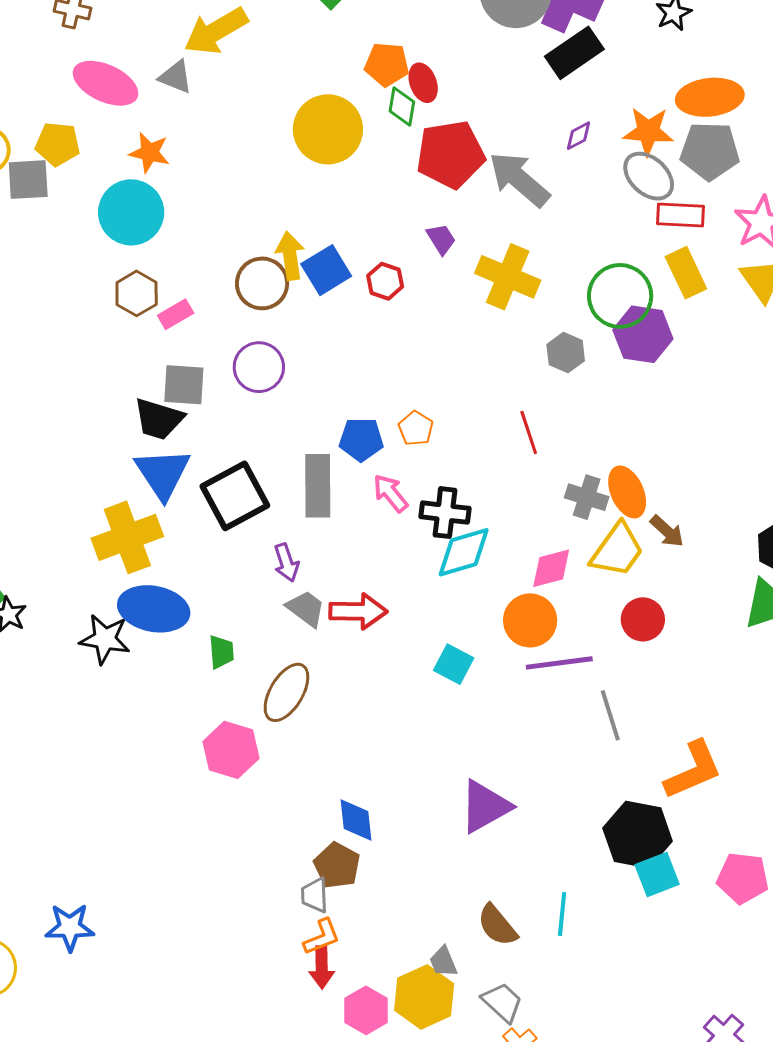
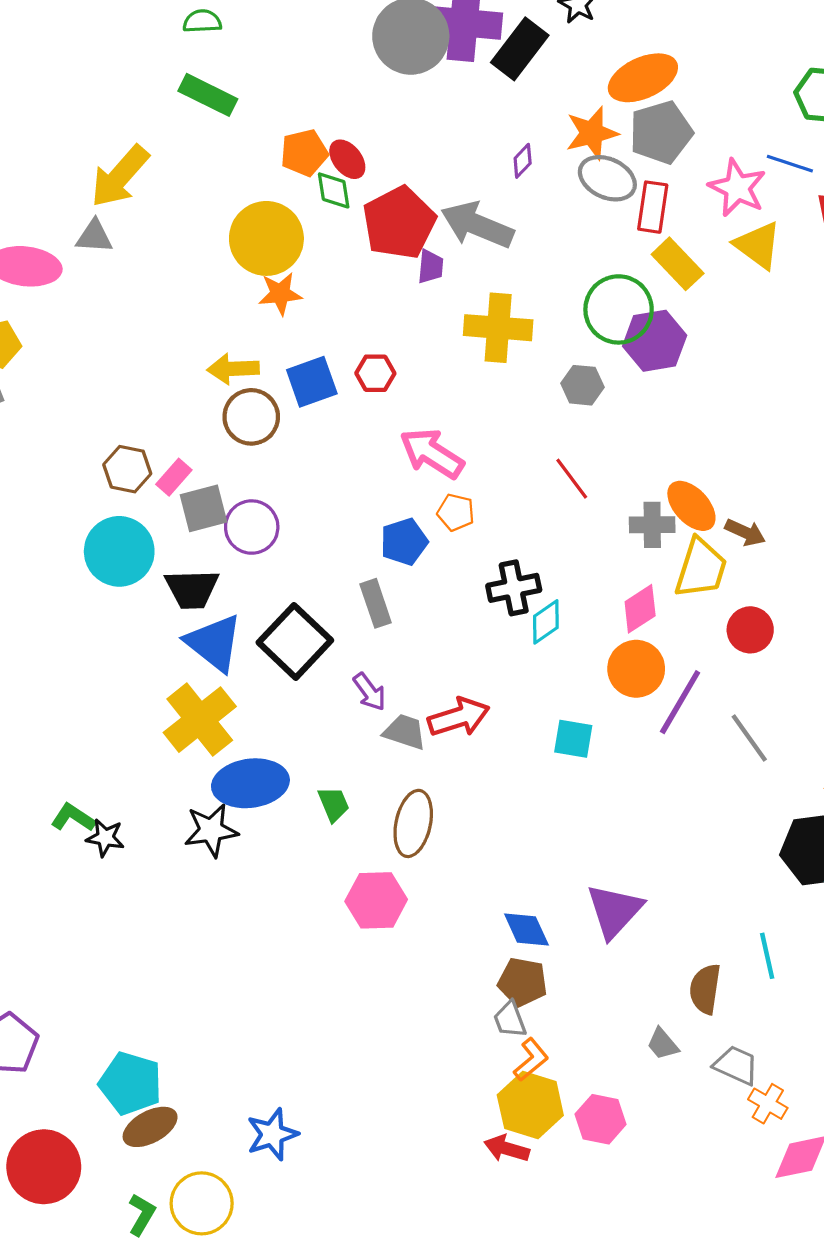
black rectangle: (574, 53) -> (520, 49), moved
orange star: (149, 153) -> (280, 294), moved
cyan circle: (131, 212) -> (119, 551), moved
red rectangle: (681, 215) -> (653, 207), turned -66
purple trapezoid: (441, 239) -> (431, 267), moved, turned 56
yellow arrow: (290, 256) -> (233, 369), moved, turned -66
blue square: (326, 270) -> (312, 382), turned 30
purple circle: (259, 367) -> (252, 527), moved
gray square: (184, 385) -> (203, 508), moved
gray rectangle: (318, 486) -> (376, 603), size x0.7
pink arrow: (391, 493) -> (432, 453), moved, size x1.5
cyan diamond: (464, 552) -> (546, 622), size x0.7
purple line: (559, 663) -> (680, 702), turned -34
purple triangle: (485, 807) -> (614, 911), moved
brown semicircle: (497, 925) -> (705, 989), turned 66
red arrow: (322, 967) -> (507, 1149), moved, turned 126
yellow hexagon: (424, 997) -> (530, 1105), moved

